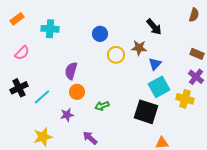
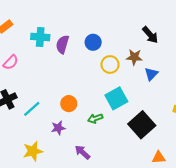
purple semicircle: (71, 71) -> (62, 44), moved
cyan square: (159, 87) -> (116, 98), moved
black square: (146, 112) -> (142, 125), turned 30

